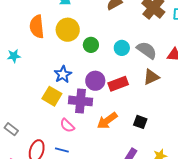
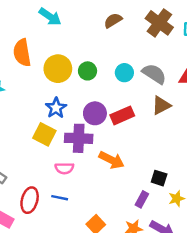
yellow circle: (68, 30) -> (58, 69), moved
orange arrow: (107, 121) -> (112, 160), turned -115
black square: (140, 122) -> (159, 178), moved
pink semicircle: (67, 125) -> (64, 168), turned -42

